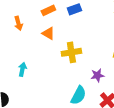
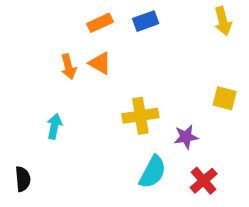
orange arrow: (18, 23) -> (68, 67), moved
yellow cross: (71, 52) -> (140, 116), moved

